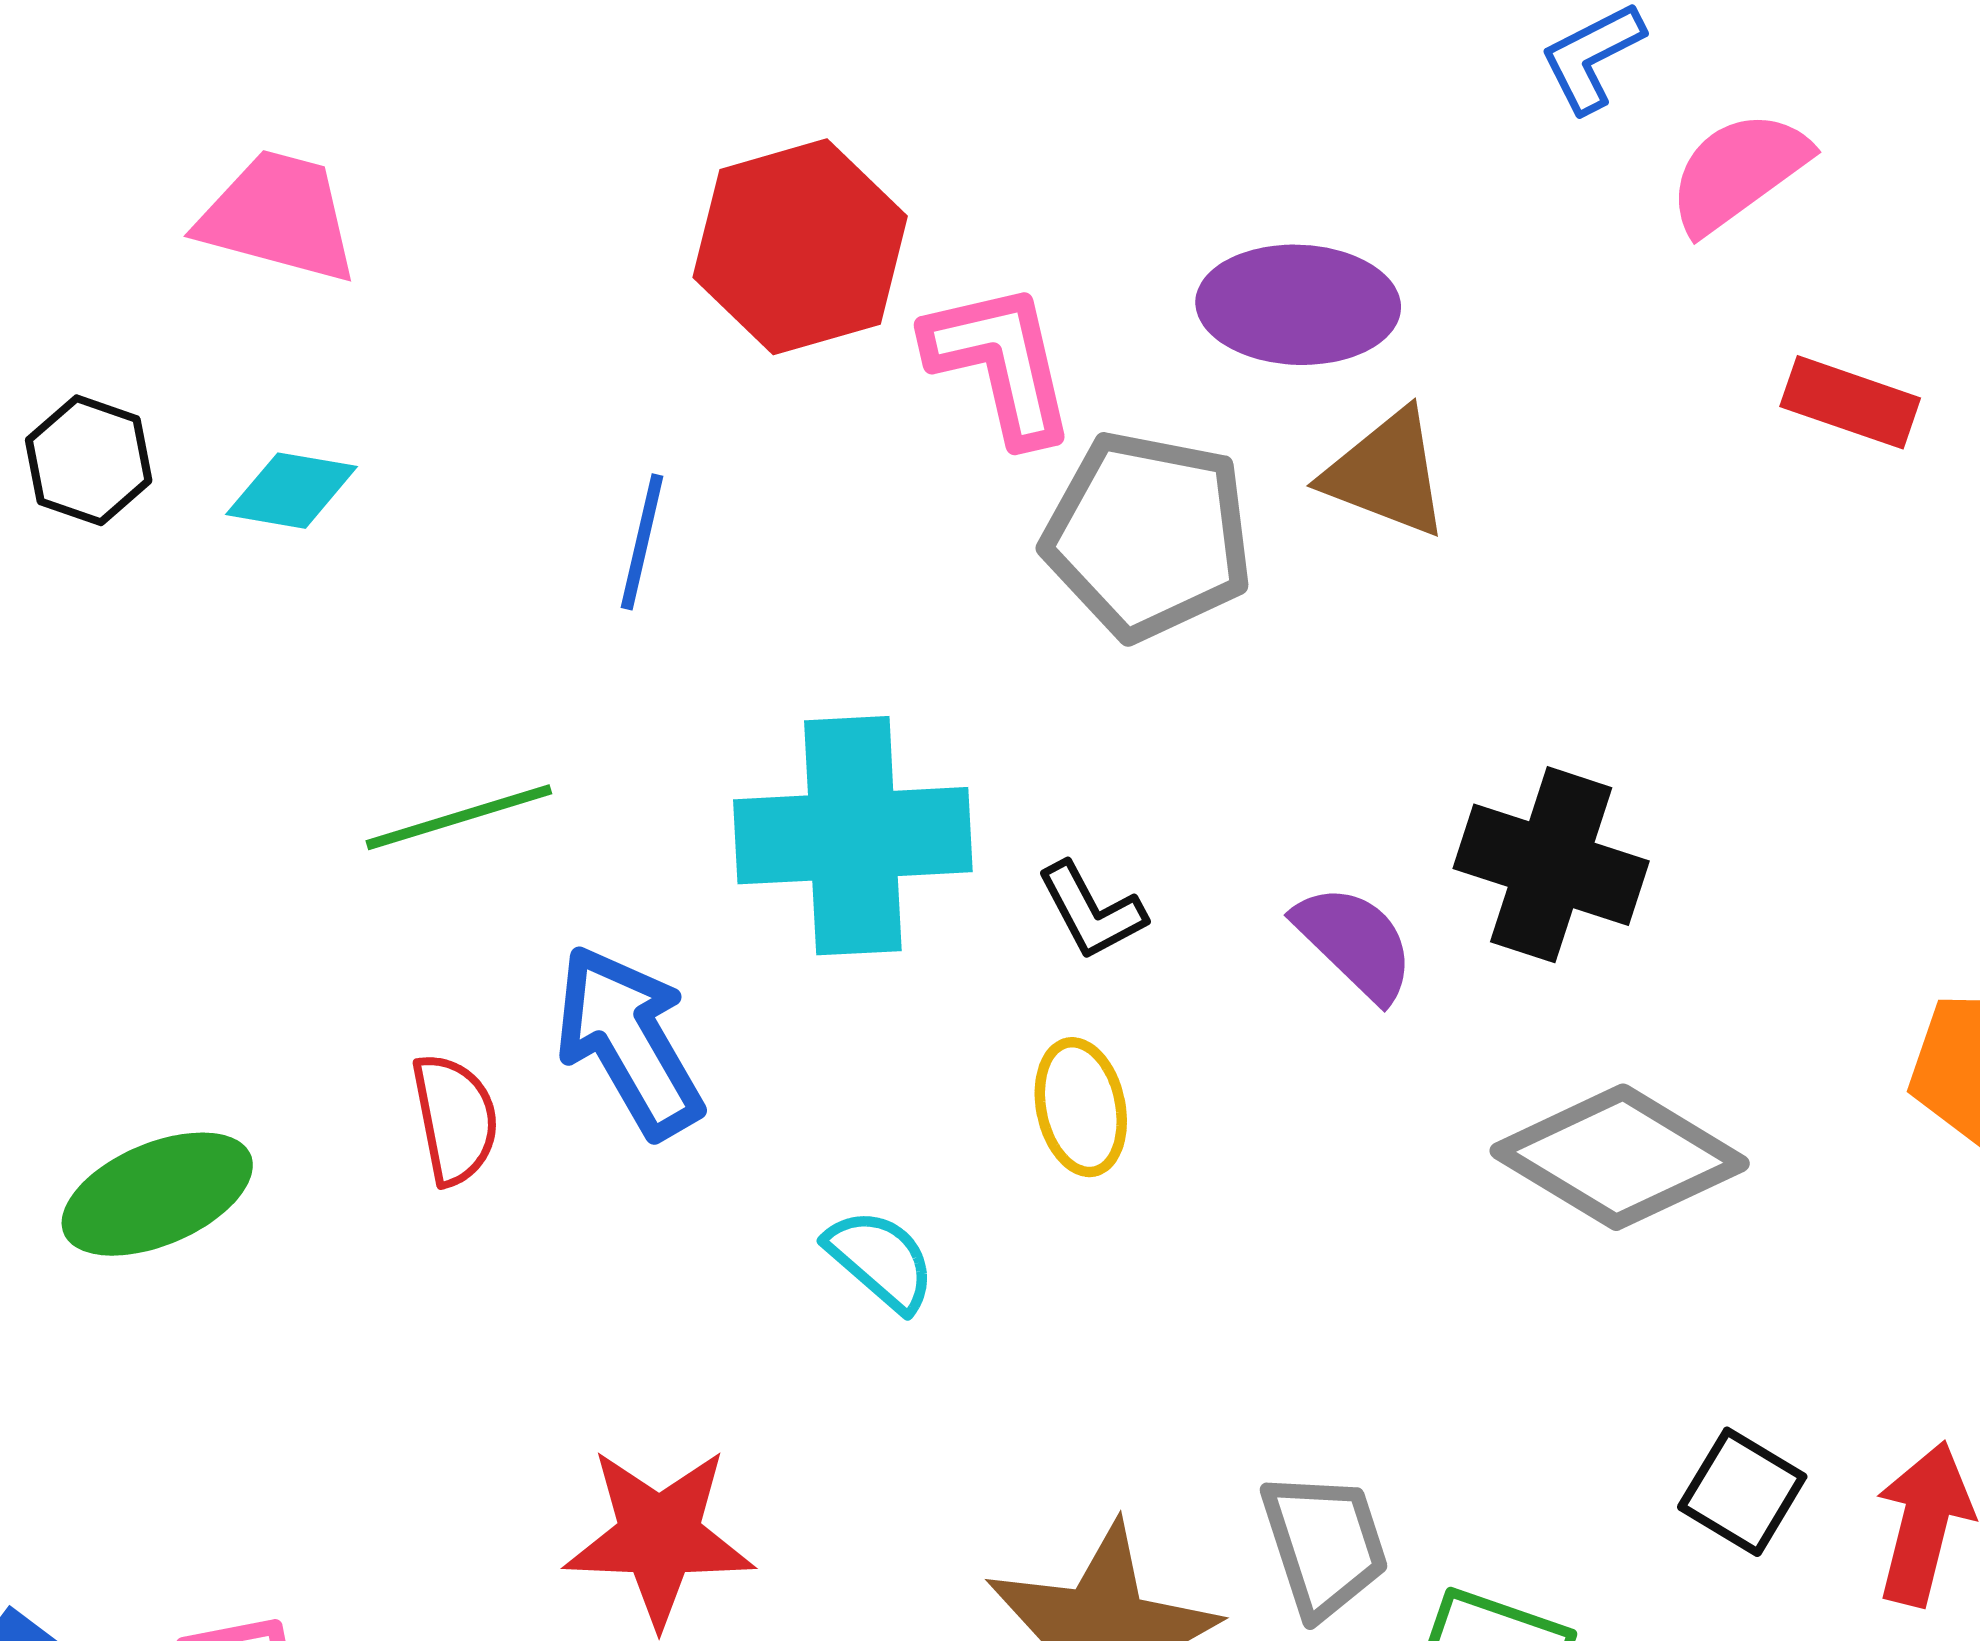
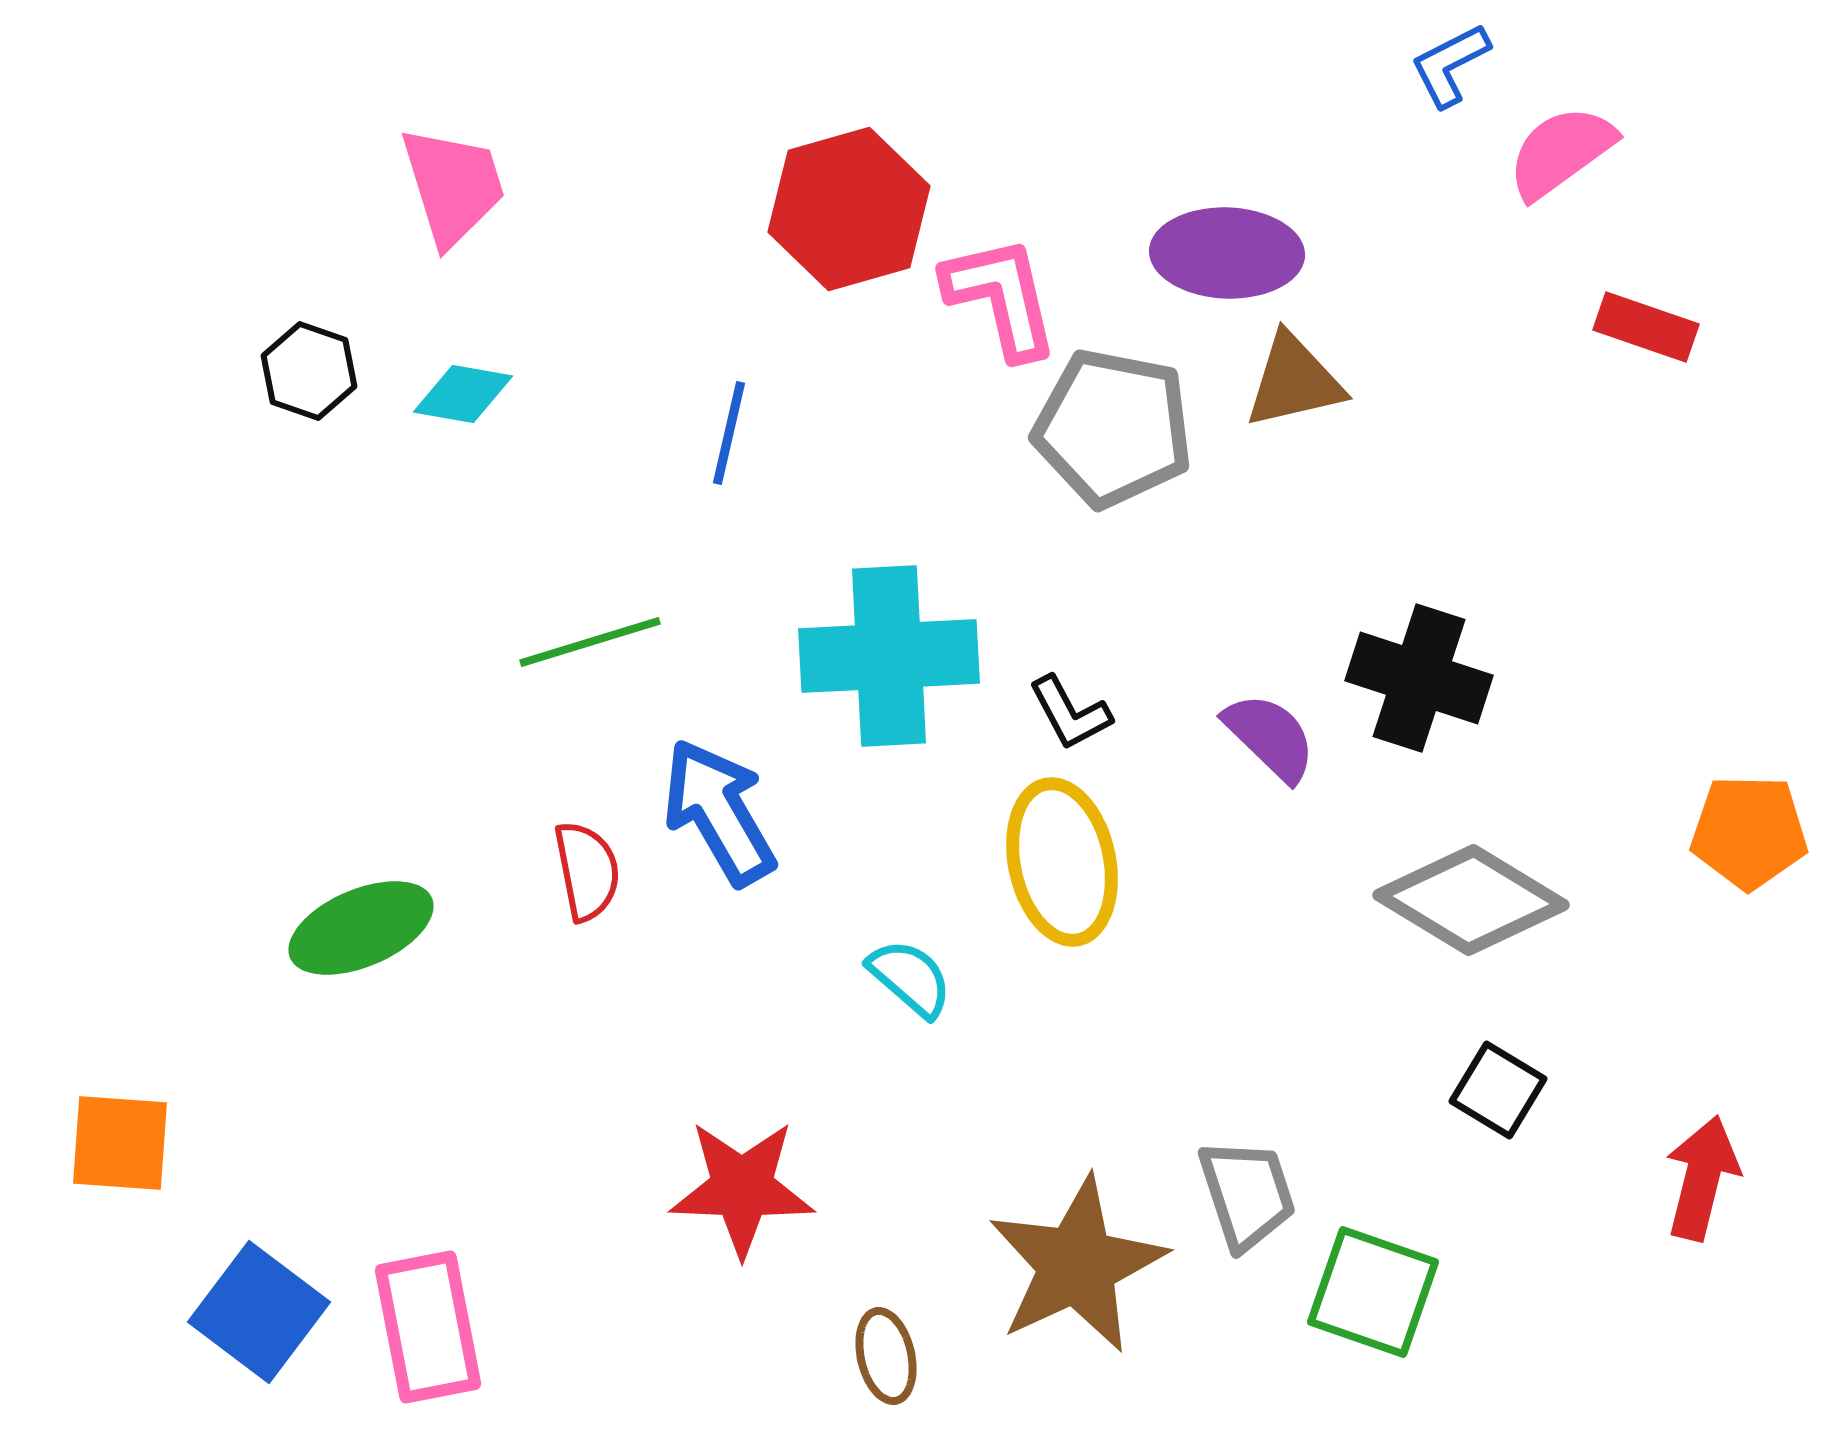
pink trapezoid: (278, 217) -> (453, 186), turned 58
brown triangle: (1386, 473) -> (1294, 381), turned -34
yellow ellipse: (1081, 1107) -> (1062, 862), size x1.6
black square: (1742, 1492) -> (1498, 1090), moved

